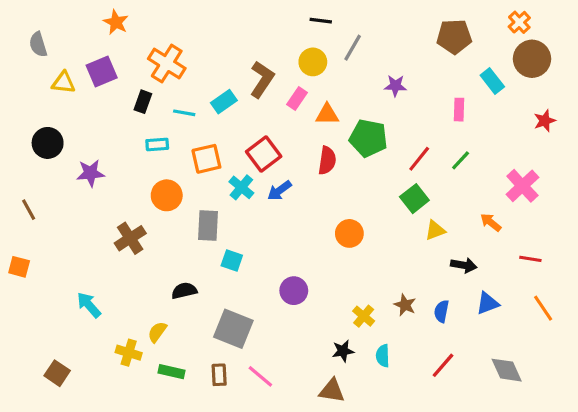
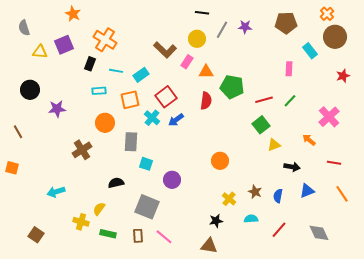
brown L-shape: (262, 79) -> (165, 50), turned 100
purple star: (395, 86) -> (245, 27), moved
cyan rectangle: (224, 102) -> (141, 75), moved
red line: (419, 159) -> (264, 100), turned 36
orange circle: (349, 233) -> (220, 161), moved
purple circle: (294, 291) -> (172, 180), moved
cyan arrow: (89, 305) -> (56, 192), turned -66
cyan semicircle: (383, 356) -> (251, 219), moved, turned 88

